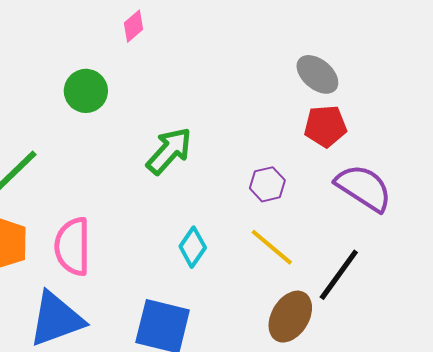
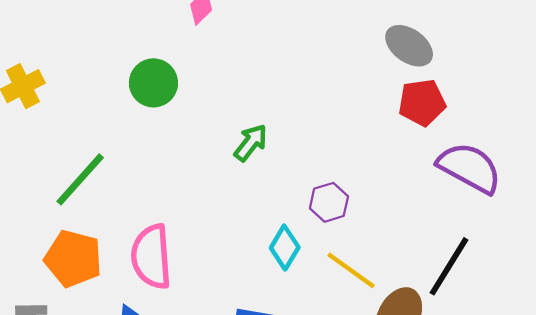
green arrow: (169, 151) -> (251, 143), size x0.7
purple hexagon: (267, 184) -> (329, 202), moved
yellow line: (272, 247) -> (351, 270), moved

